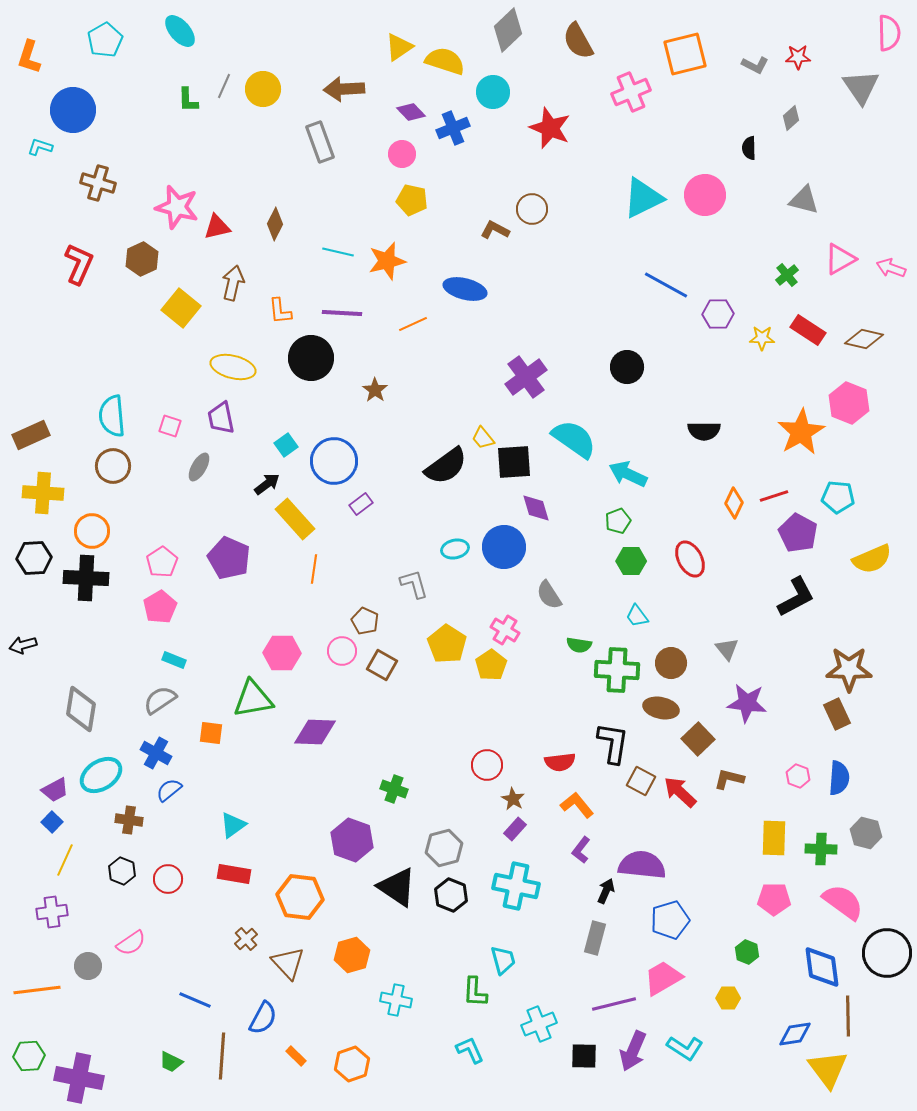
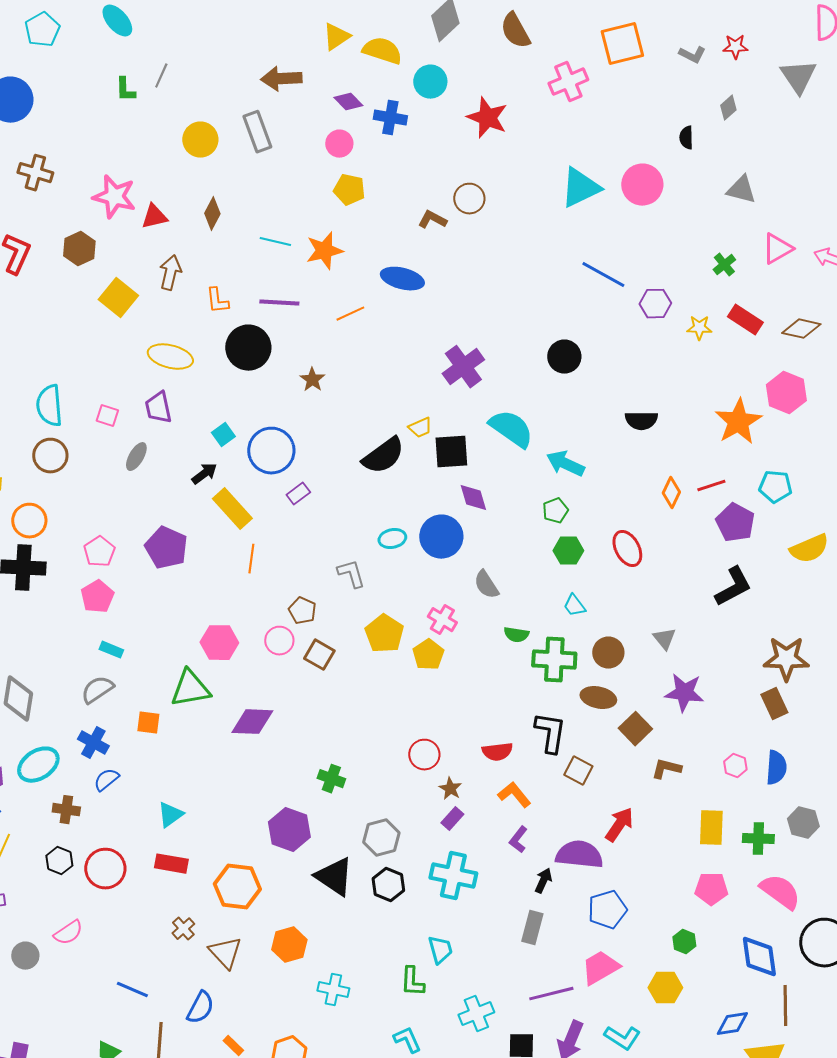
yellow circle: (263, 89) -> (200, 140), moved
blue cross: (453, 128) -> (390, 118), turned 32
yellow trapezoid: (483, 438) -> (420, 428), turned -75
red arrow: (680, 792) -> (619, 825), moved, turned 81
red circle: (168, 879) -> (105, 869), size x1.4
yellow hexagon: (728, 998) -> (665, 988), size x1.4

